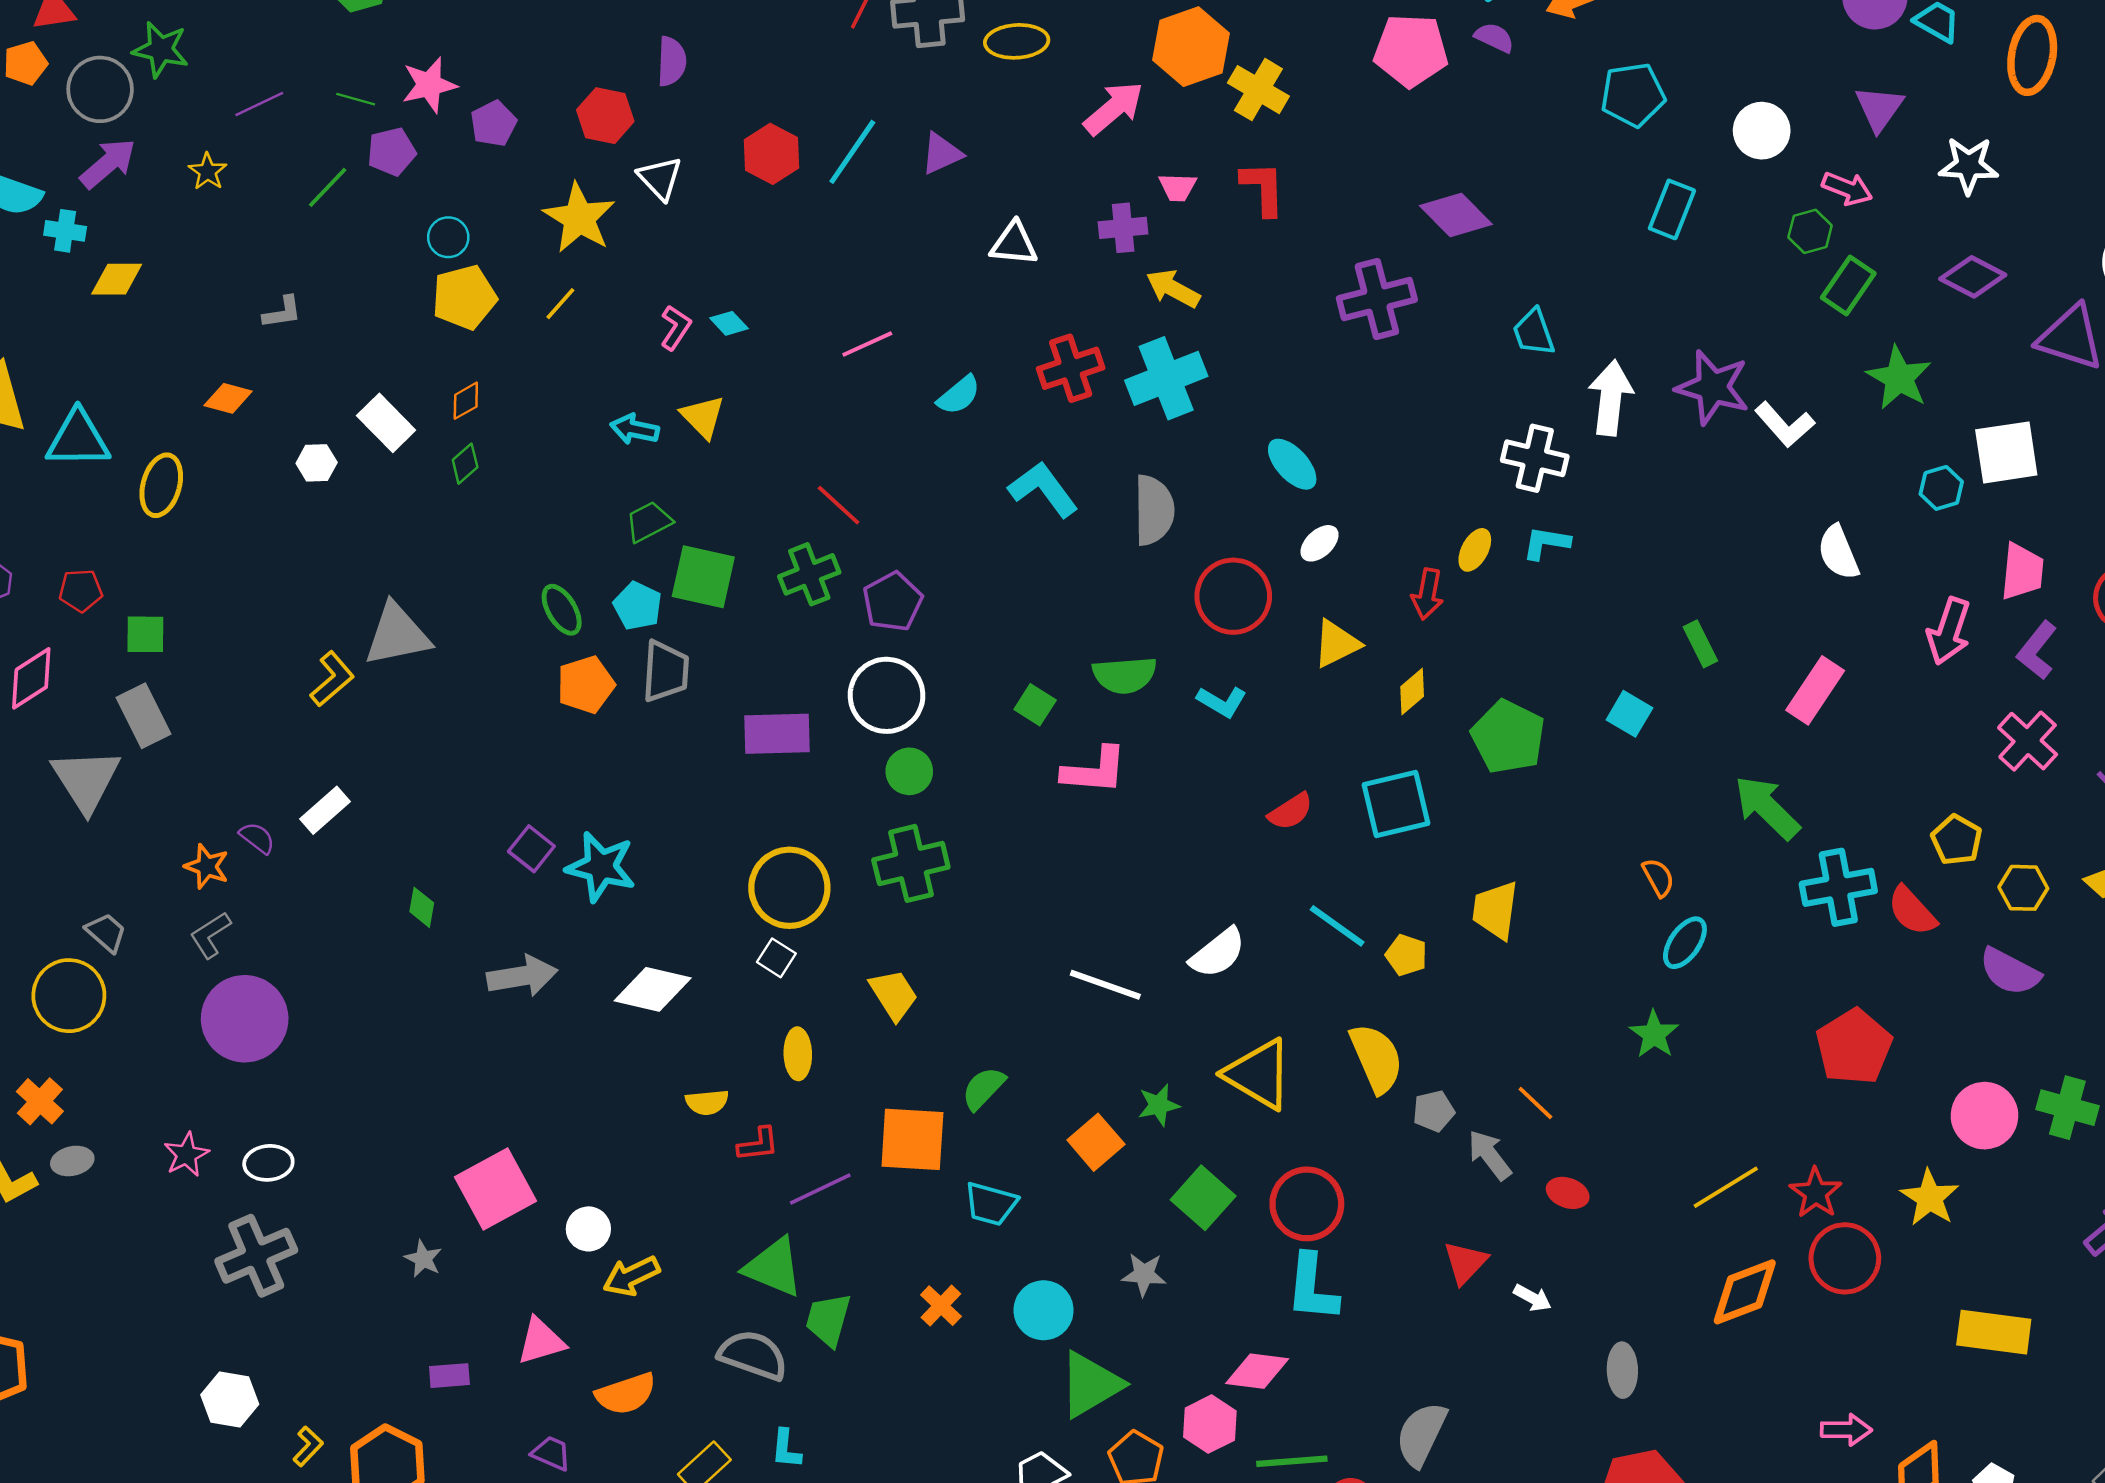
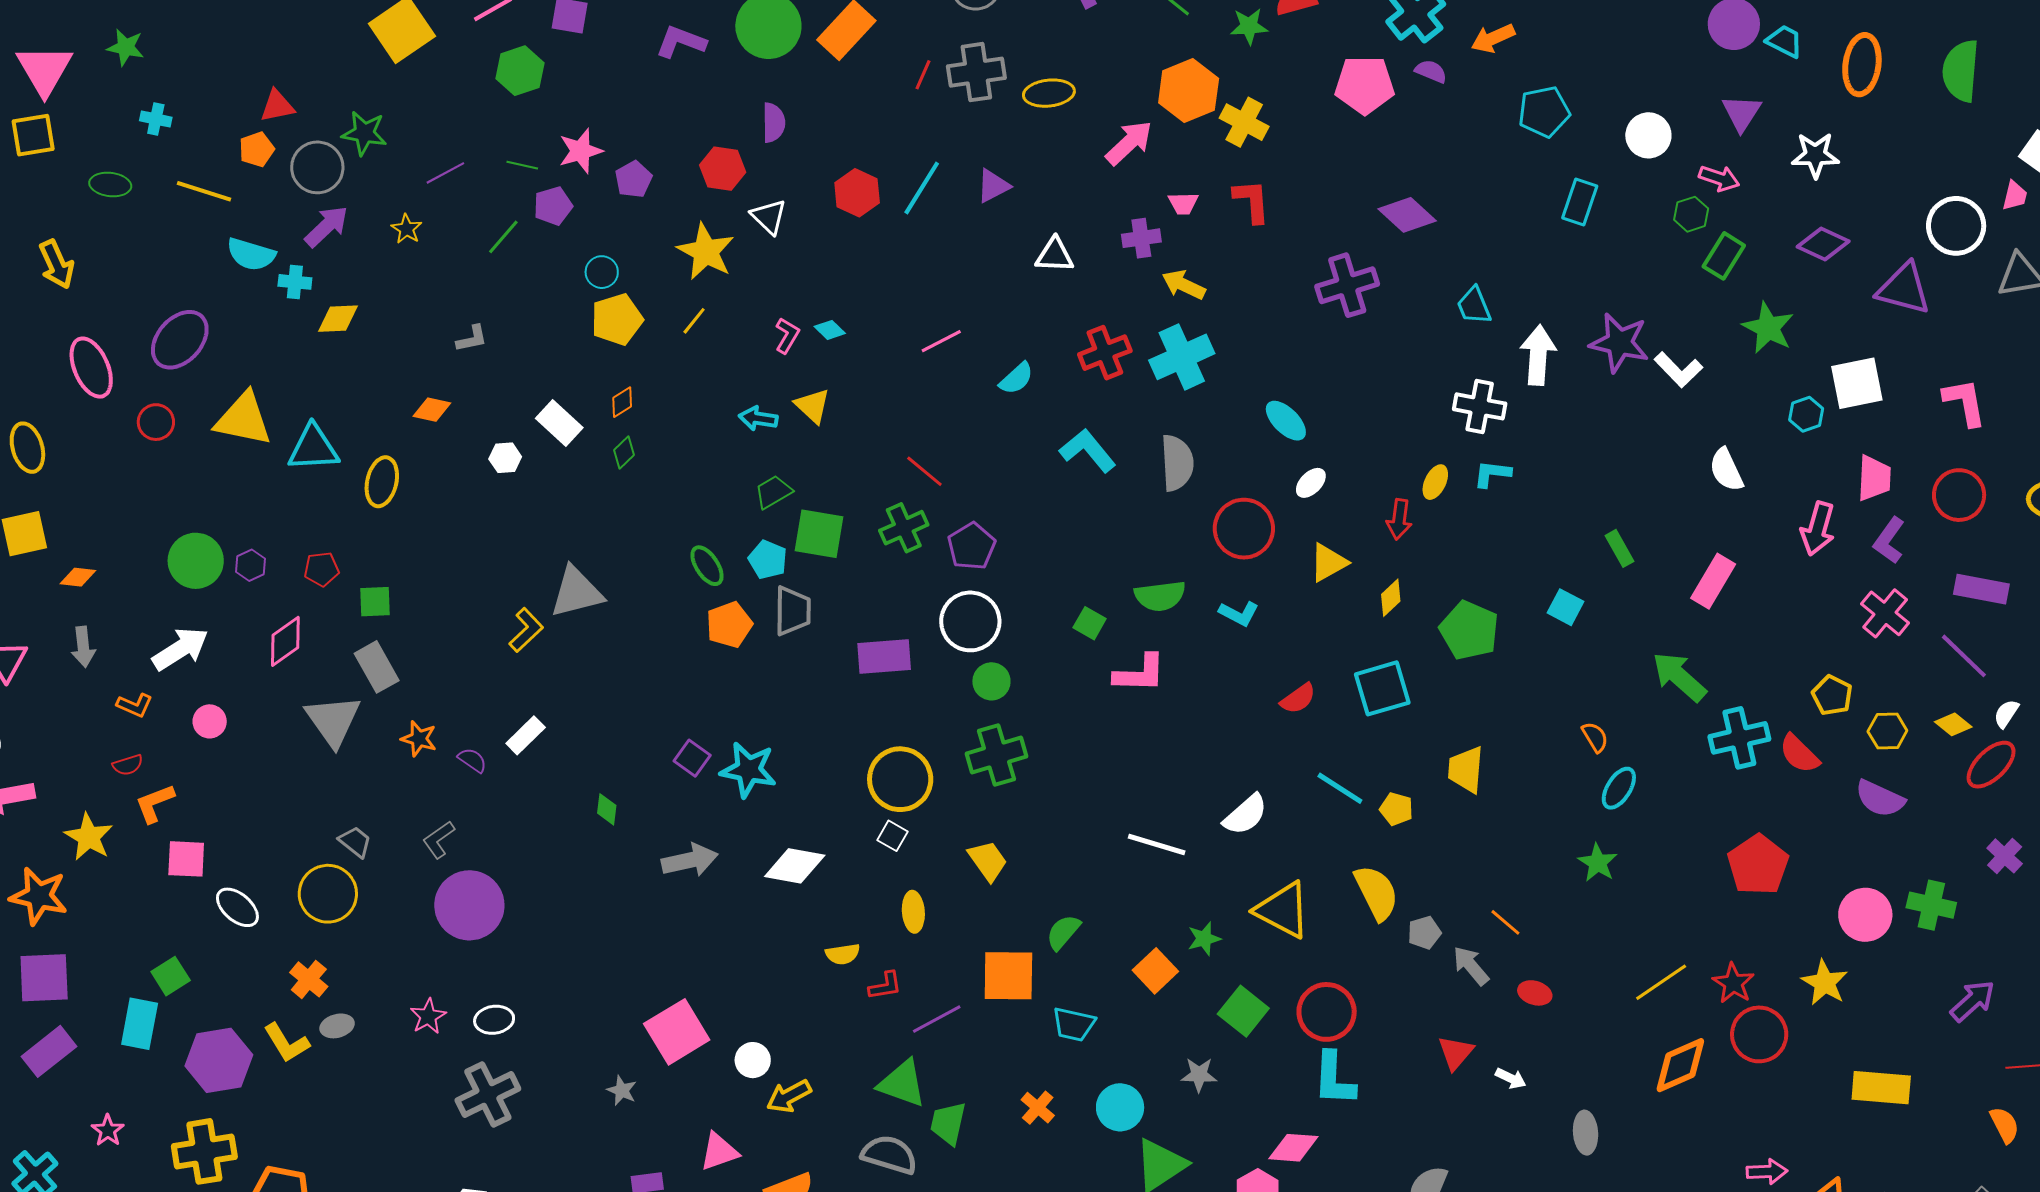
orange star: (207, 866) -> (419, 739), moved

